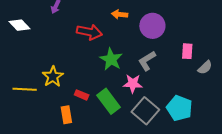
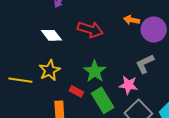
orange arrow: (120, 14) -> (132, 20), moved
white diamond: (19, 25) -> (51, 35), moved
green star: (111, 59) -> (95, 71), moved

